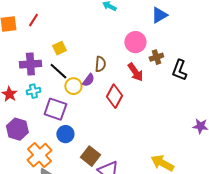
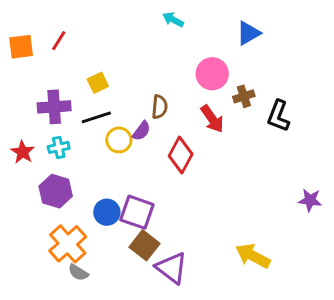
black line: (58, 71) -> (96, 117), turned -60
purple square: (55, 109) -> (137, 212), moved
purple hexagon: (17, 129) -> (56, 191), moved

